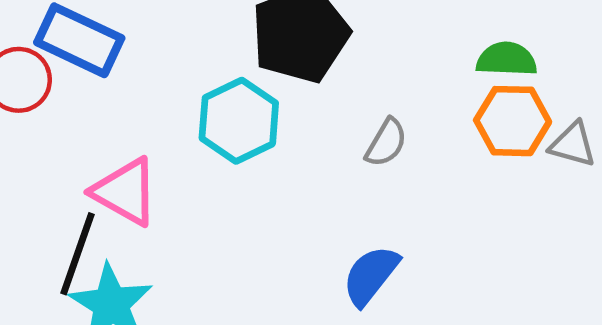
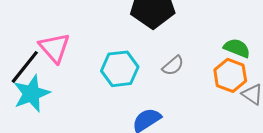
cyan hexagon: (239, 121) -> (120, 69), moved

